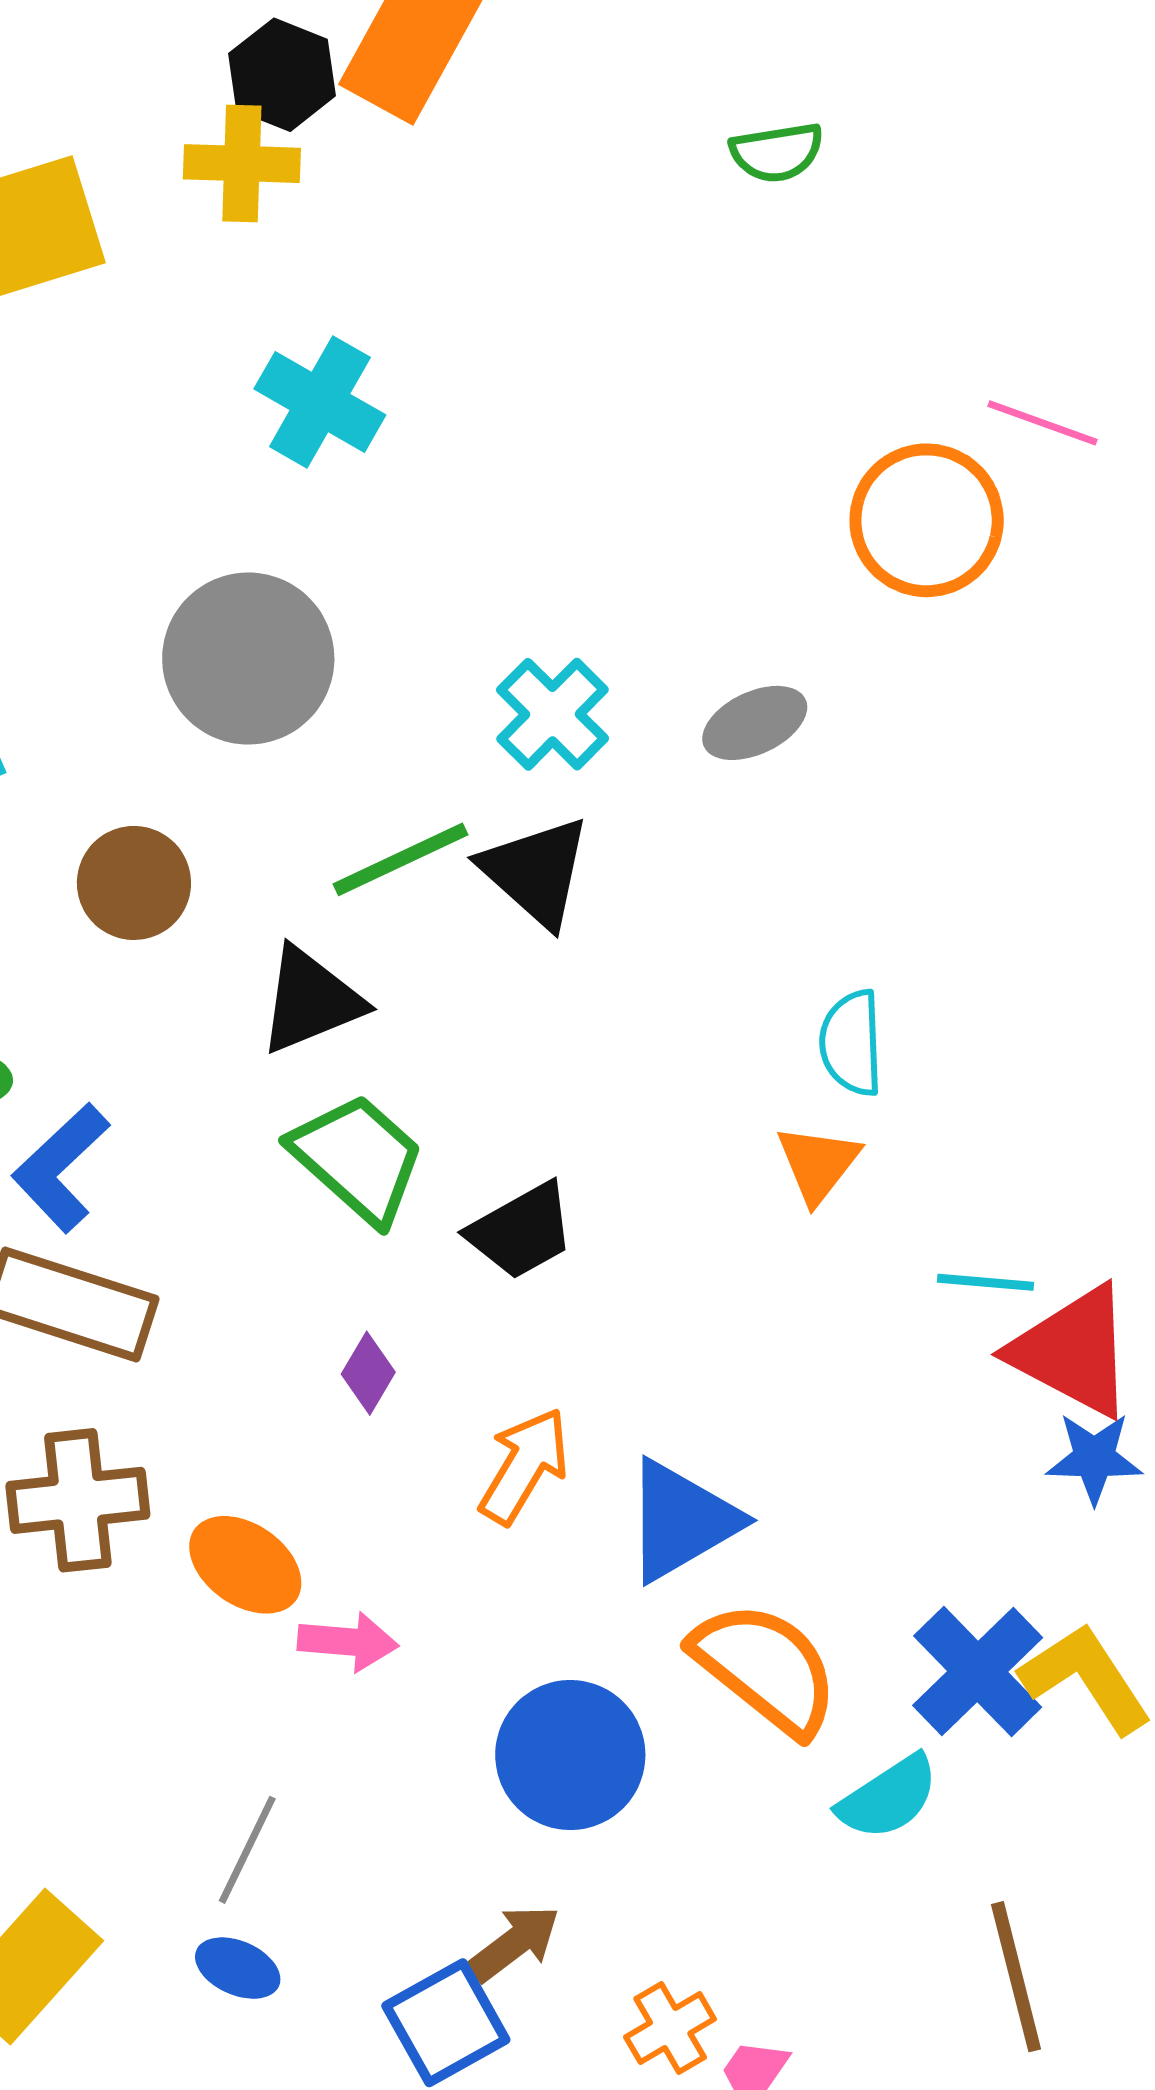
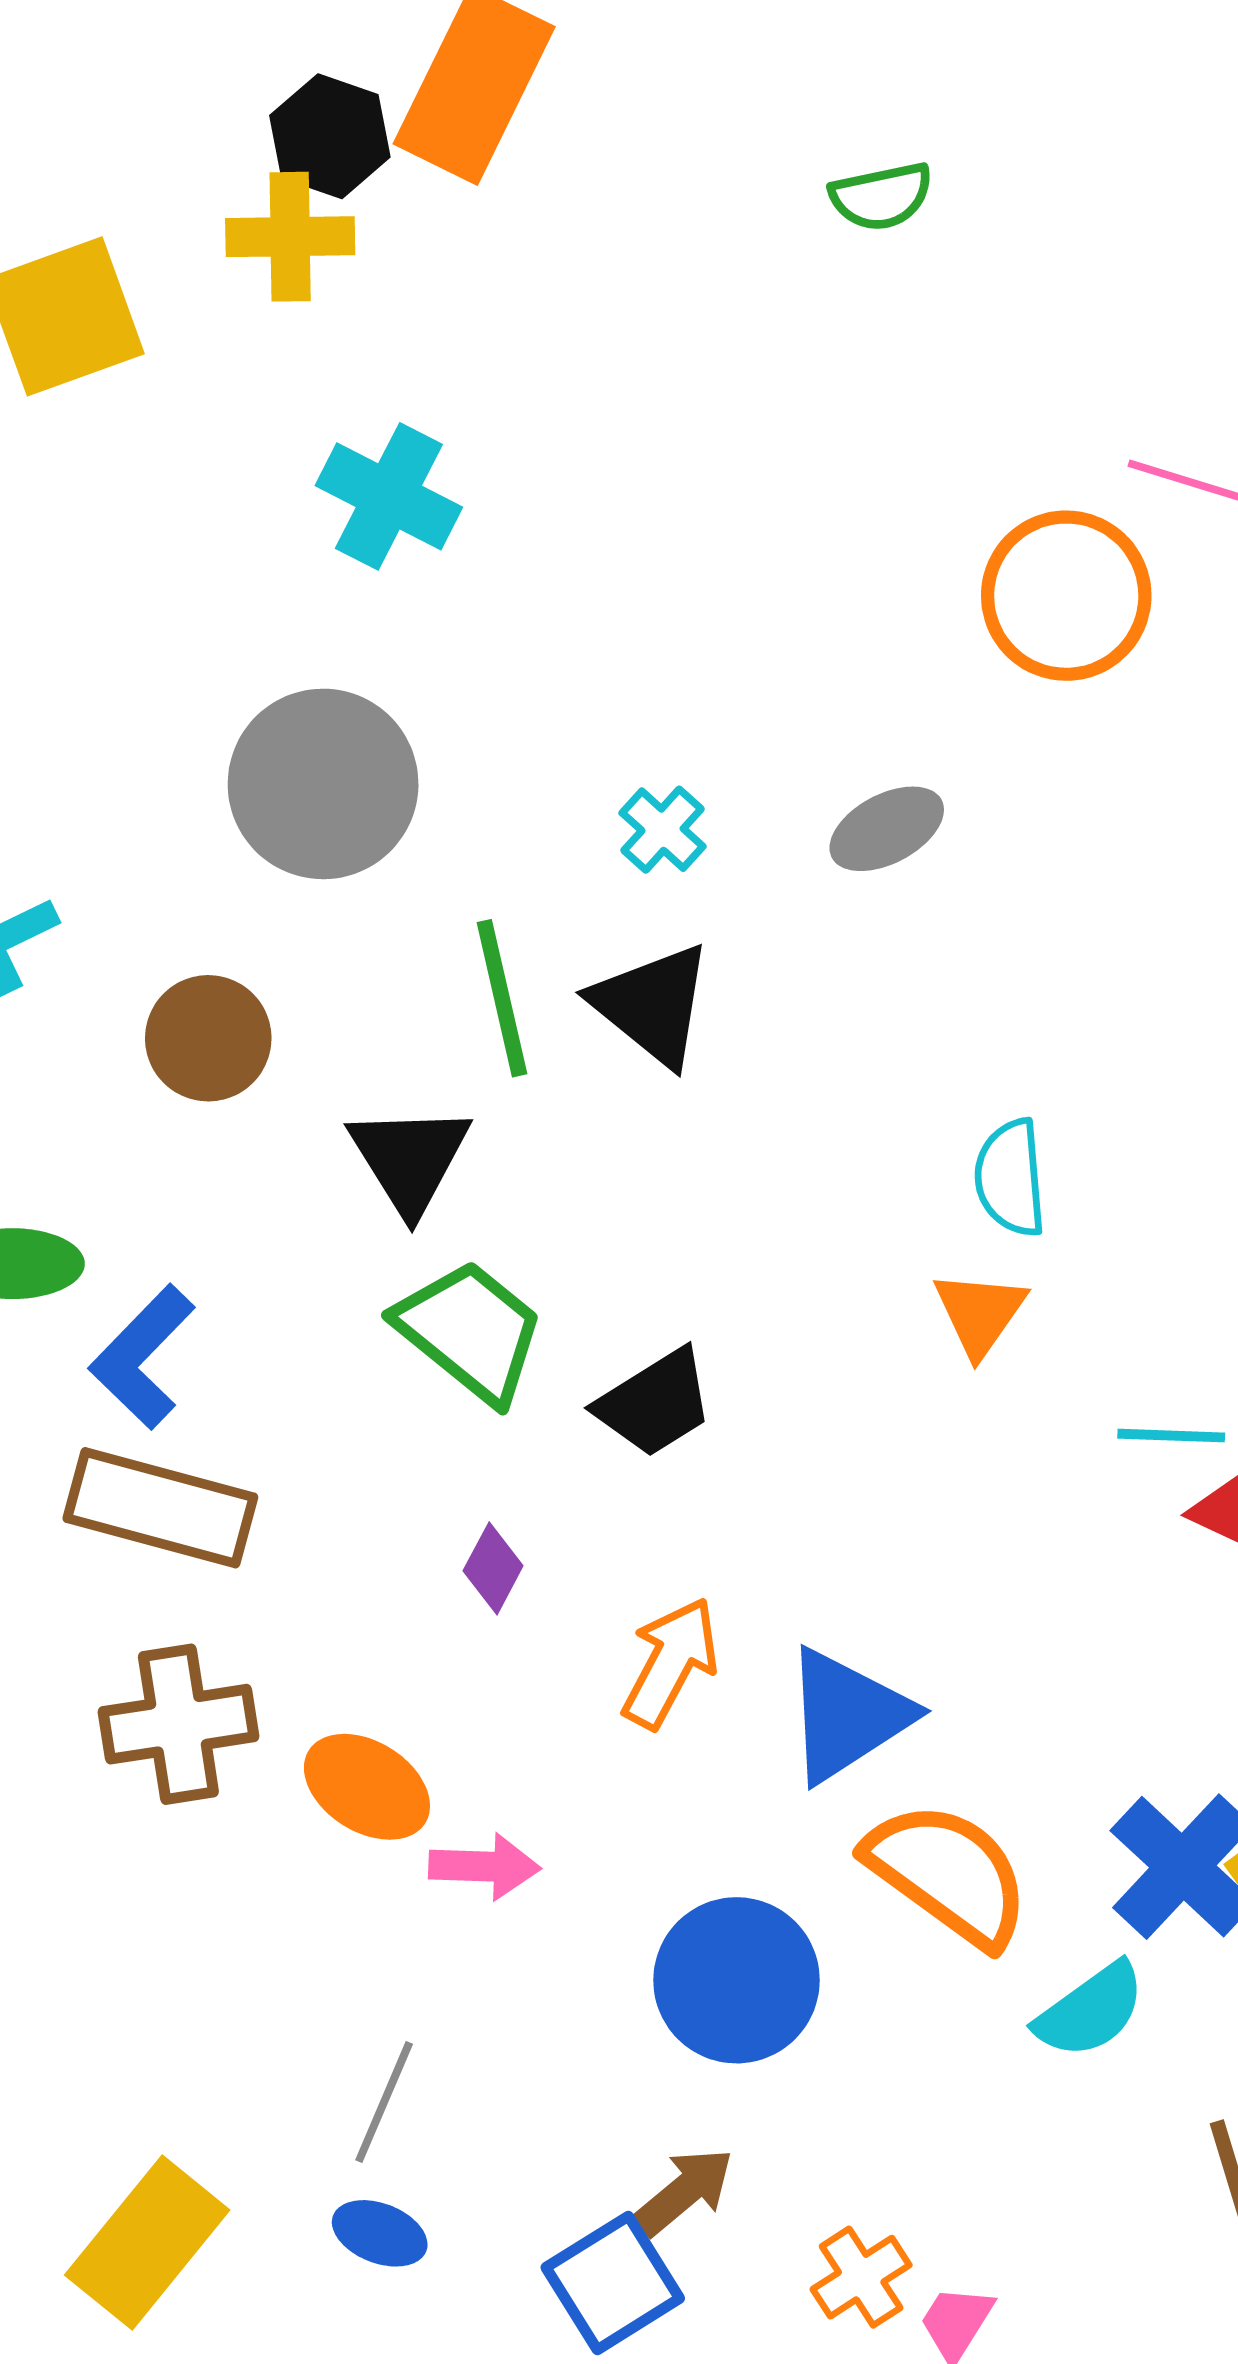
cyan cross: (553, 714) -> (663, 830), size x0.7
green line: (401, 859) -> (502, 998), turned -75
black triangle: (310, 1000) -> (410, 1159), turned -37

